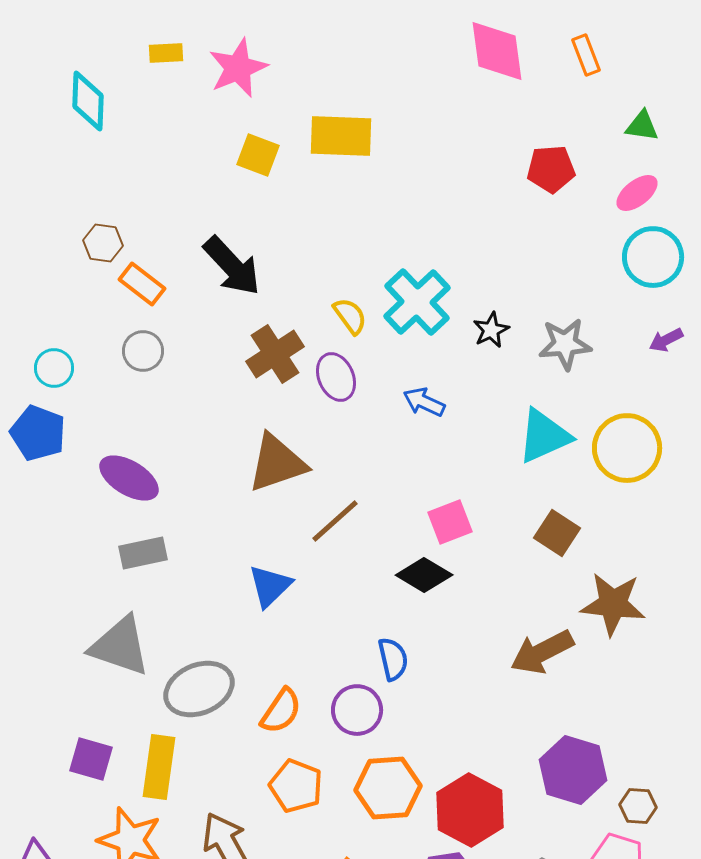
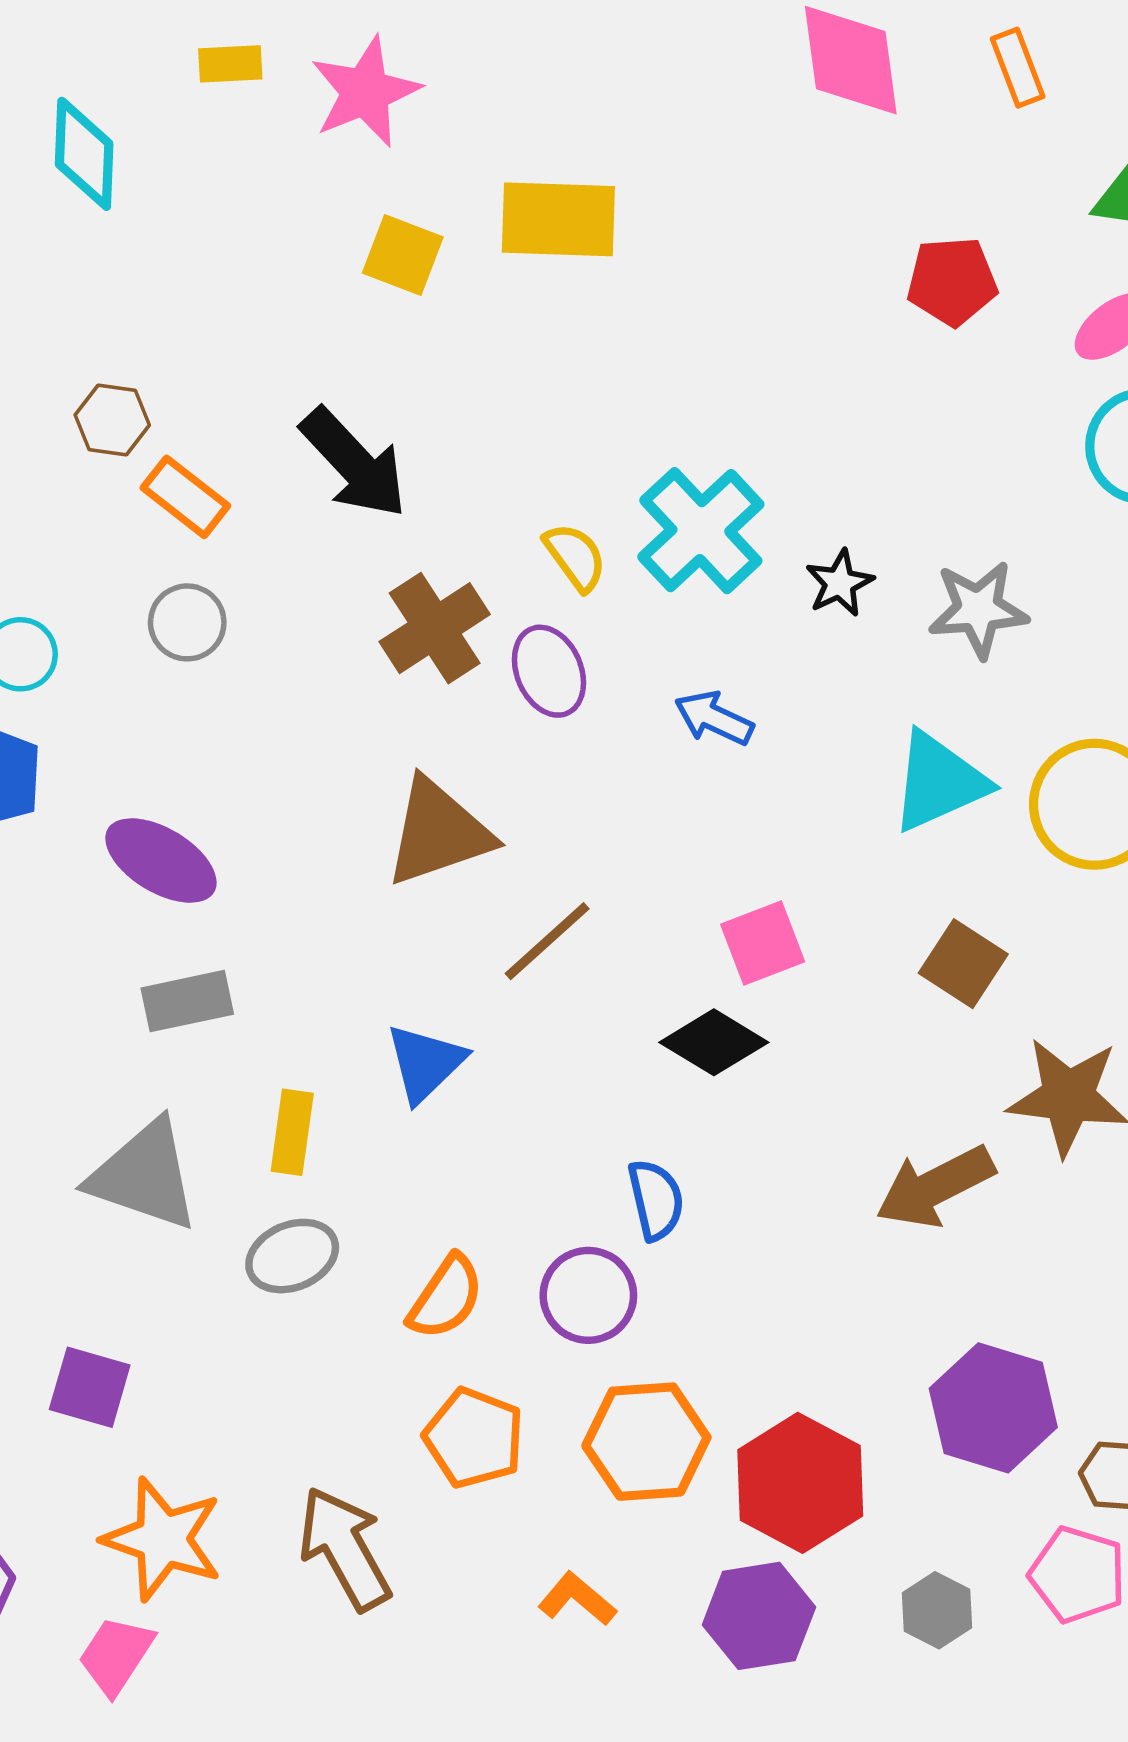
gray ellipse: (199, 689) -> (292, 1256), size x0.7
yellow rectangle: (159, 767) -> (292, 1132), moved, size x0.7

